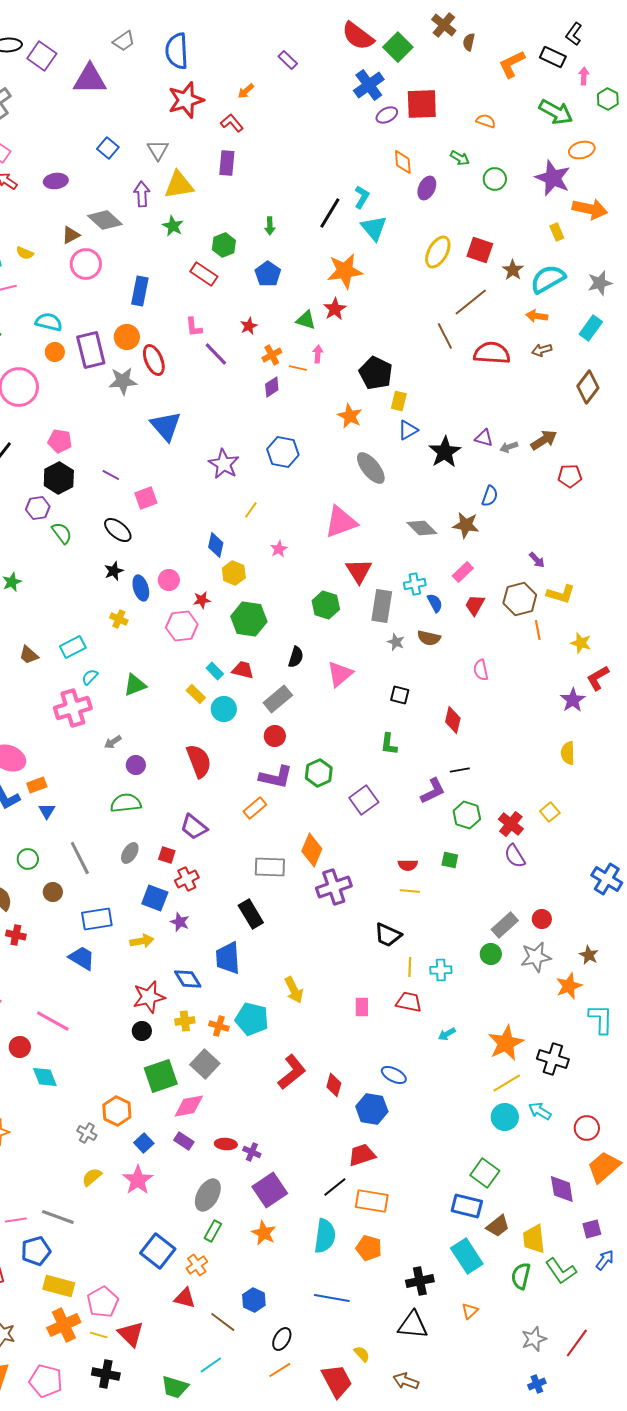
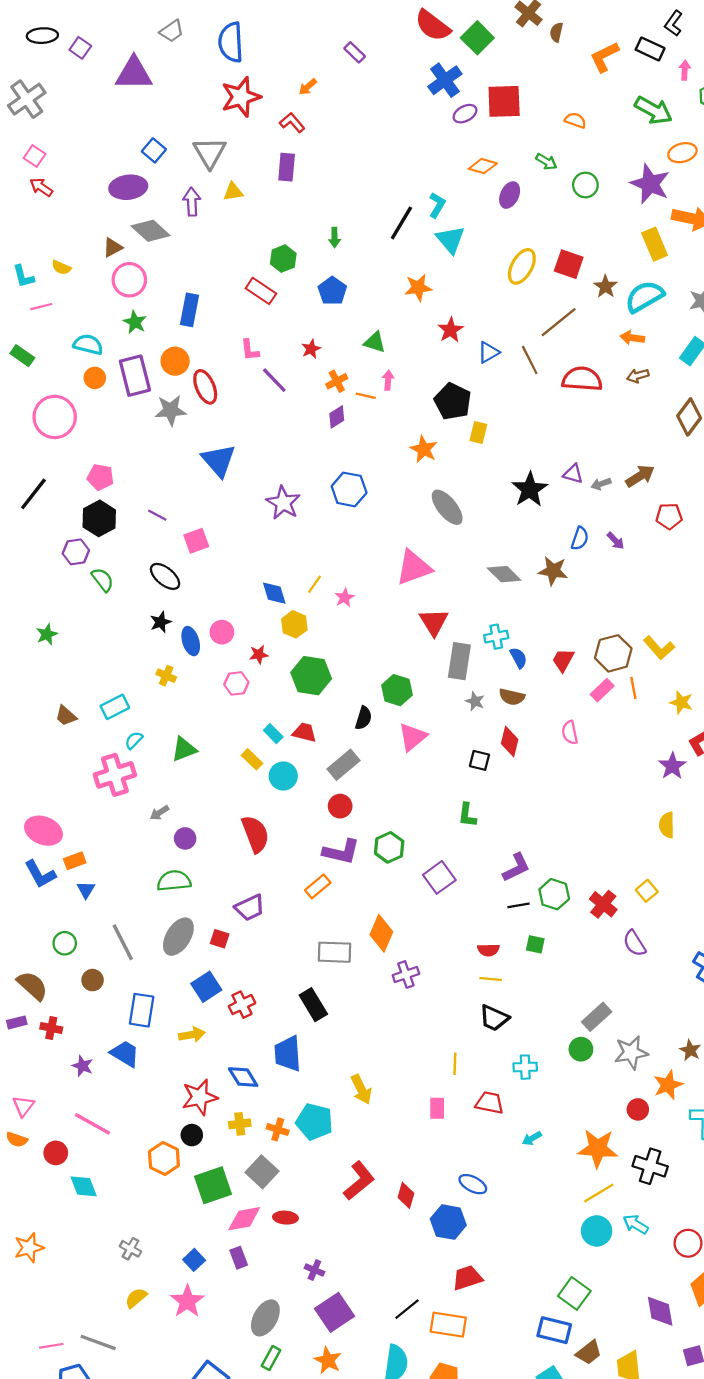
purple square: (42, 56) -> (80, 48), size x0.7
gray triangle: (158, 150) -> (210, 153), size x1.4
orange diamond: (403, 162) -> (483, 166), turned -70
purple ellipse: (56, 181) -> (128, 187), moved, size x1.4
yellow triangle: (179, 185) -> (233, 192), size x0.6
green star: (173, 226) -> (135, 322), moved
yellow rectangle: (557, 232) -> (655, 244), size x1.6
orange star: (345, 271) -> (418, 288), size x0.7
red star: (335, 309) -> (450, 330), moved
blue triangle: (408, 430) -> (488, 352), moved
yellow line: (251, 510) -> (314, 584), moved
blue diamond: (216, 545) -> (274, 593), turned -30
purple arrow: (537, 560) -> (616, 541), moved
pink rectangle: (463, 572) -> (602, 690), moved
yellow L-shape: (561, 594) -> (659, 648), turned 32
green hexagon: (326, 605) -> (397, 690), moved
pink hexagon: (182, 626) -> (236, 683), size x0.7
red diamond: (453, 720) -> (510, 741), moved
black line: (460, 770) -> (519, 905), moved
purple trapezoid: (194, 827) -> (250, 908), turned -64
gray ellipse: (130, 853) -> (178, 937), size x1.6
purple semicircle: (515, 856) -> (634, 943), moved
red cross: (187, 879) -> (242, 1005), moved
purple cross: (334, 887) -> (406, 974), size x0.7
blue square: (155, 898) -> (206, 987), turned 36
blue rectangle: (97, 919) -> (142, 1010), turned -72
red circle: (542, 919) -> (638, 1109), moved
purple star: (180, 922) -> (83, 1066), moved
black trapezoid: (388, 935) -> (494, 1018), moved
yellow line: (410, 967) -> (455, 1064), moved
orange star: (506, 1043) -> (598, 1148), turned 30
orange hexagon: (117, 1111) -> (164, 1158), moved
purple rectangle: (184, 1141) -> (239, 1258), turned 36
red ellipse: (226, 1144) -> (285, 1218), moved
red trapezoid: (362, 1155) -> (467, 1278), moved

